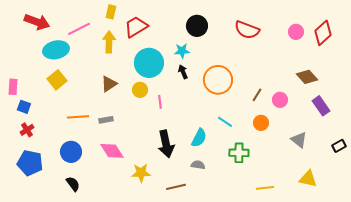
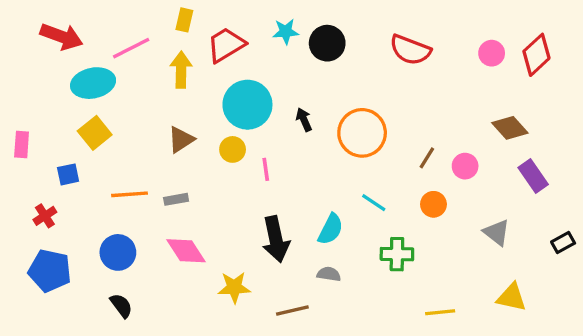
cyan star: (182, 51) -> (286, 32), moved
blue square: (24, 107) -> (68, 174), moved, turned -32

